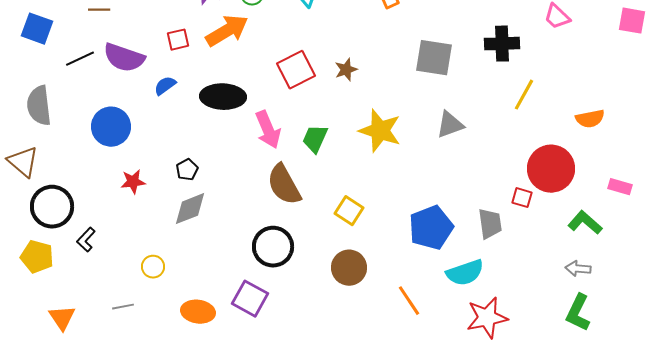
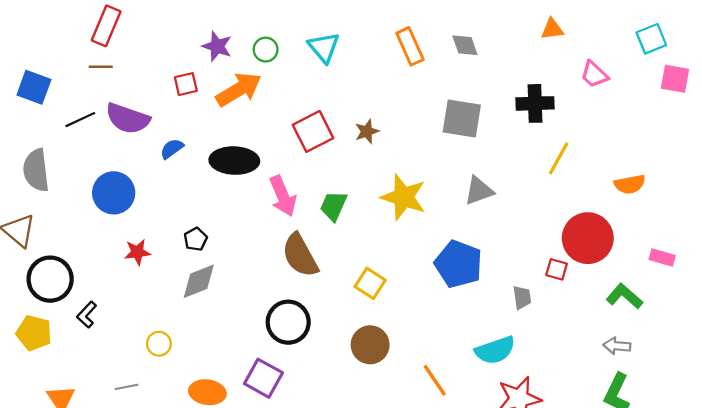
red square: (178, 40) -> (186, 84), moved
gray trapezoid: (490, 224) -> (522, 297), size x0.7
blue pentagon: (431, 228) -> (458, 264), moved, turned -30

